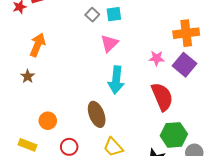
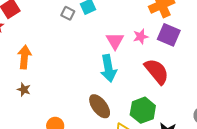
pink triangle: (109, 43) -> (115, 41), moved
green hexagon: (174, 135) -> (143, 110), moved

